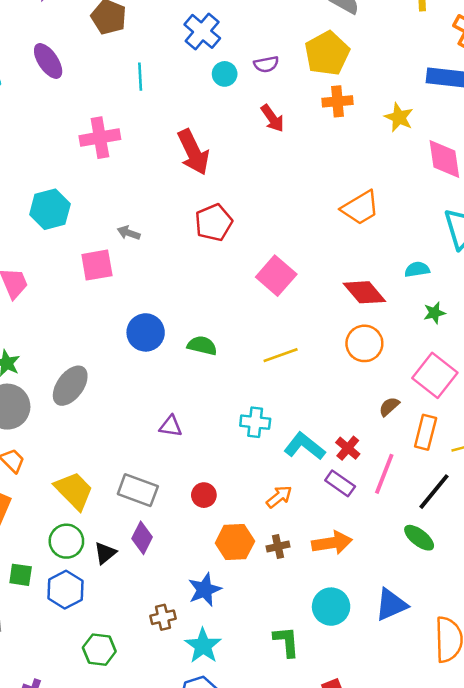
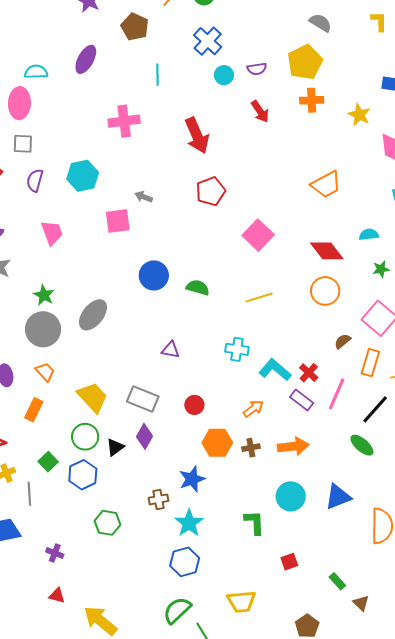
purple ellipse: (48, 61) -> (86, 59), turned 60
green square: (21, 575) -> (48, 462), turned 36

